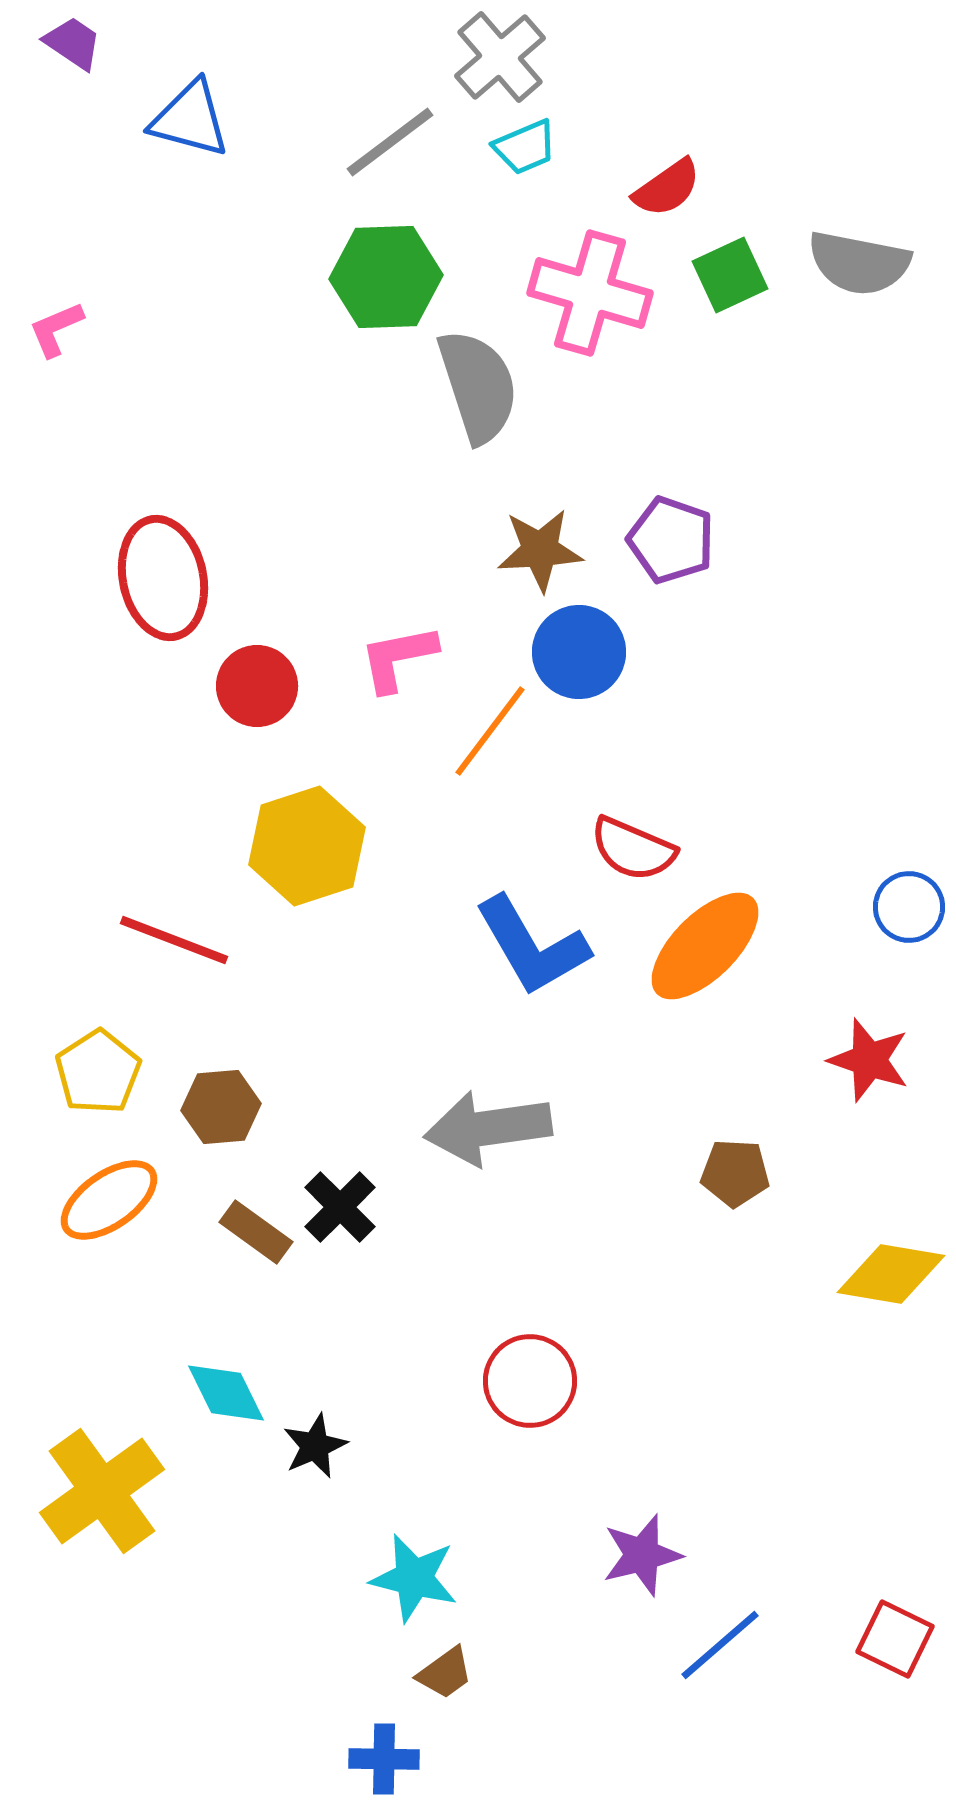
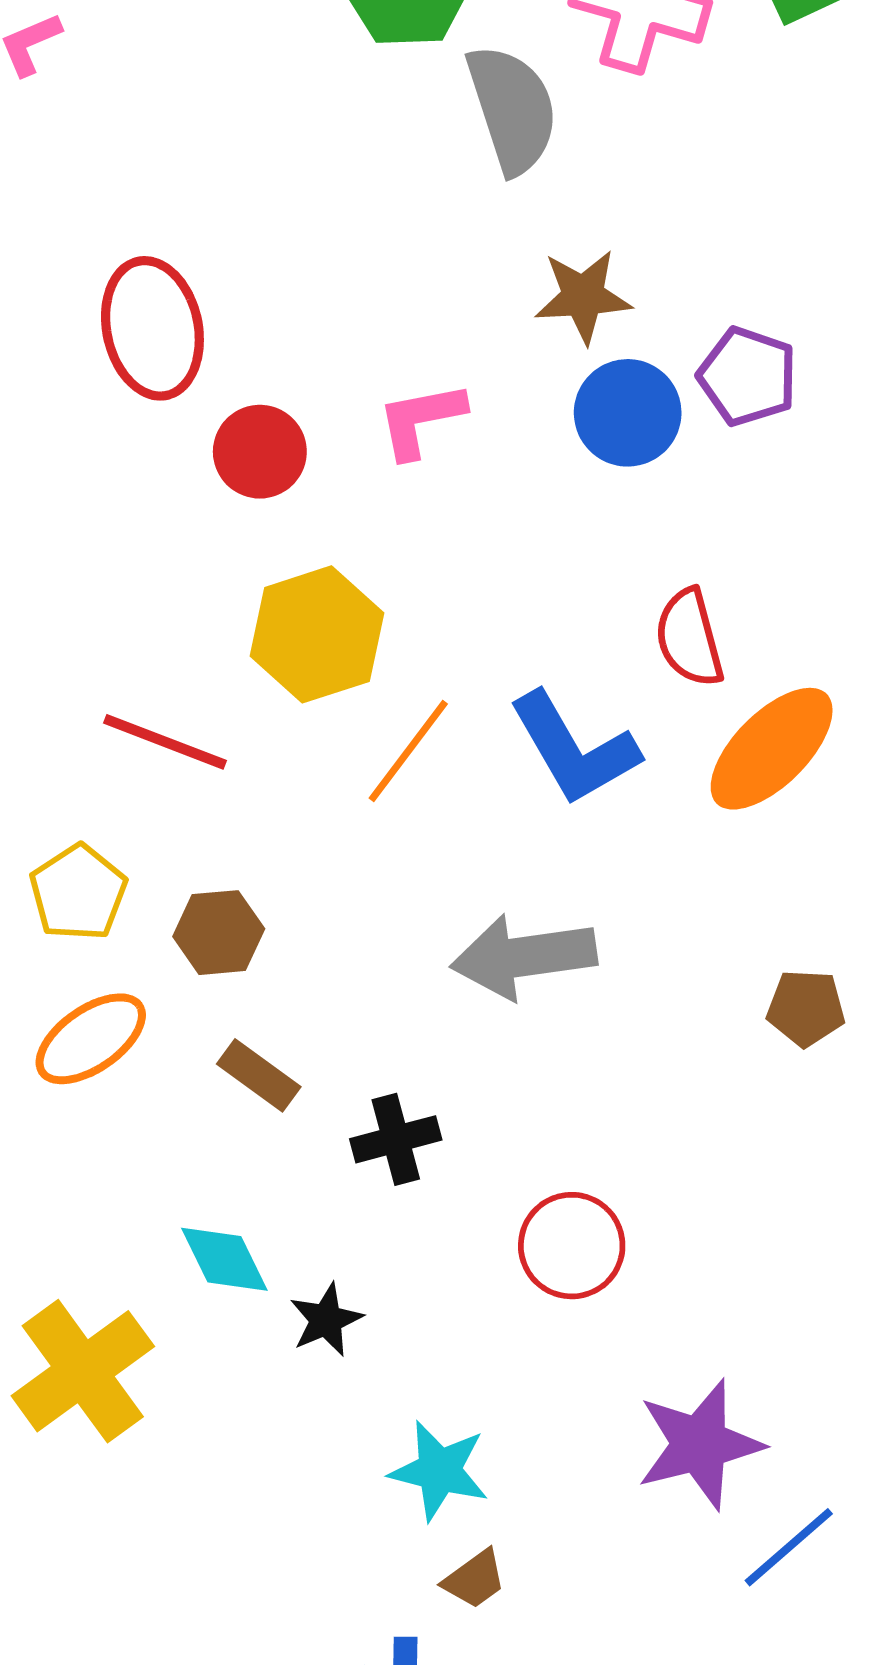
purple pentagon: (671, 540) -> (748, 376), moved
orange line: (490, 731) -> (408, 751), moved
red semicircle: (633, 849) -> (689, 638), turned 52
black cross: (340, 1207) -> (396, 1139), moved, turned 30
purple star: (642, 1555) -> (700, 1444), size x1.4

